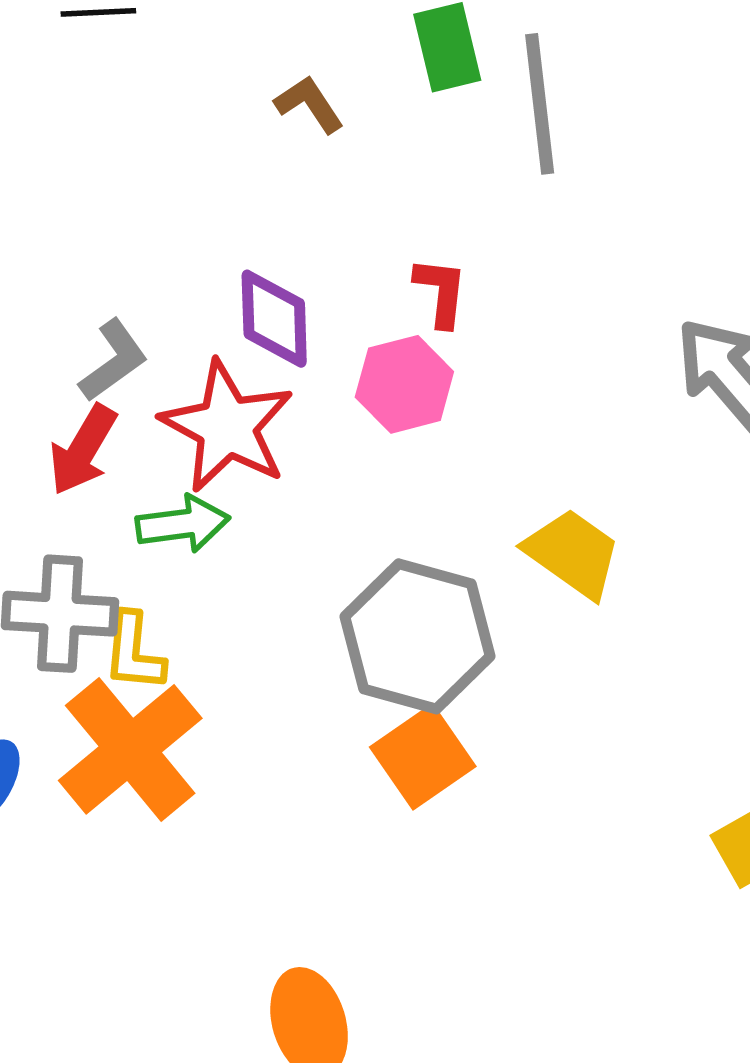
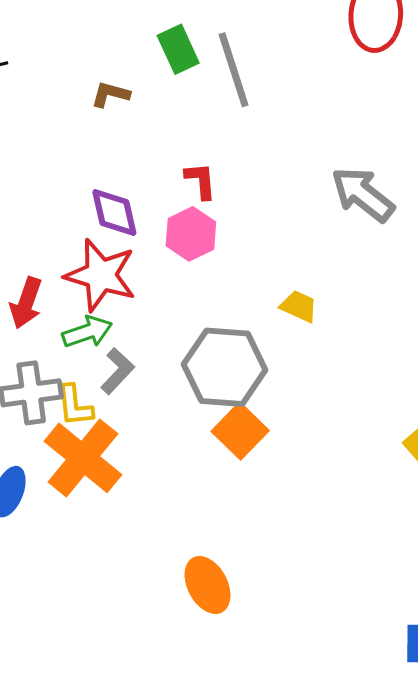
brown L-shape: (309, 104) -> (110, 94), turned -30
gray L-shape: (113, 361) -> (117, 371), moved
yellow trapezoid: (573, 553) -> (299, 306), size x0.7

